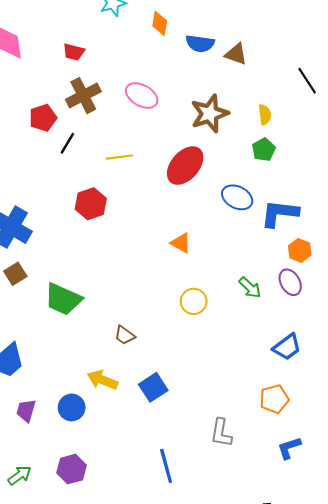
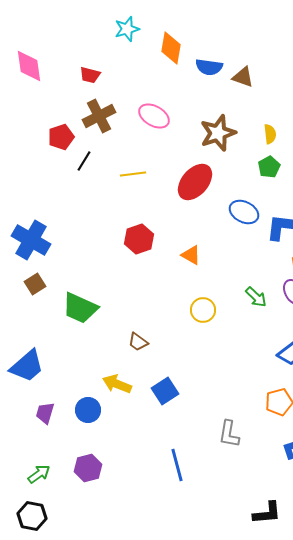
orange diamond: (160, 23) -> (171, 48), size x1.4
red hexagon: (91, 204) -> (139, 239), moved

